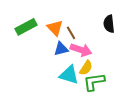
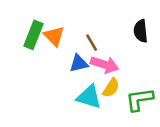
green rectangle: (26, 27) -> (33, 35), turned -40
orange triangle: (55, 28) -> (54, 36), moved
green L-shape: (94, 82) -> (139, 99), moved

